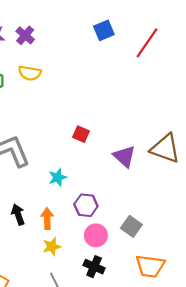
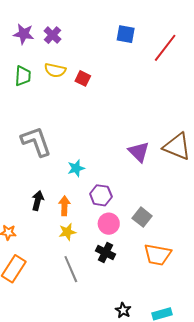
blue square: (104, 30) -> (126, 34), turned 30
red square: (81, 134) -> (83, 78), moved
black arrow: (18, 214) -> (38, 201), turned 30

